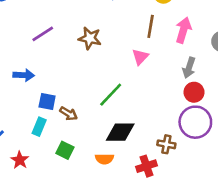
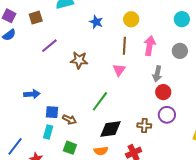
purple line: (43, 34) -> (49, 46), moved
purple circle: (195, 122) -> (167, 115), size x0.7
brown cross: (166, 144) -> (144, 126), moved

